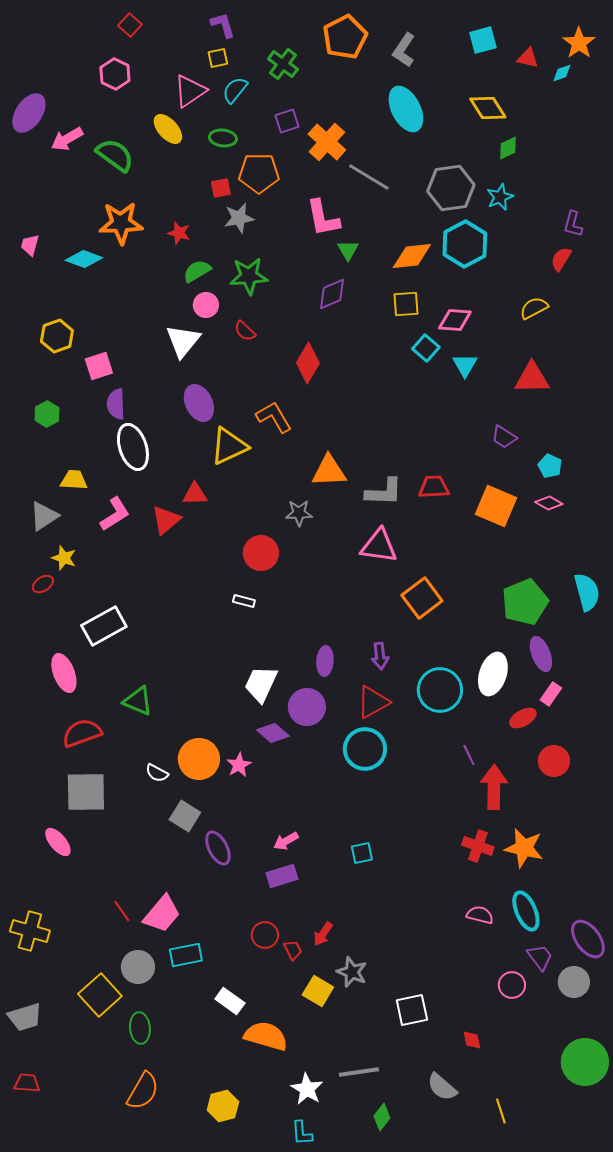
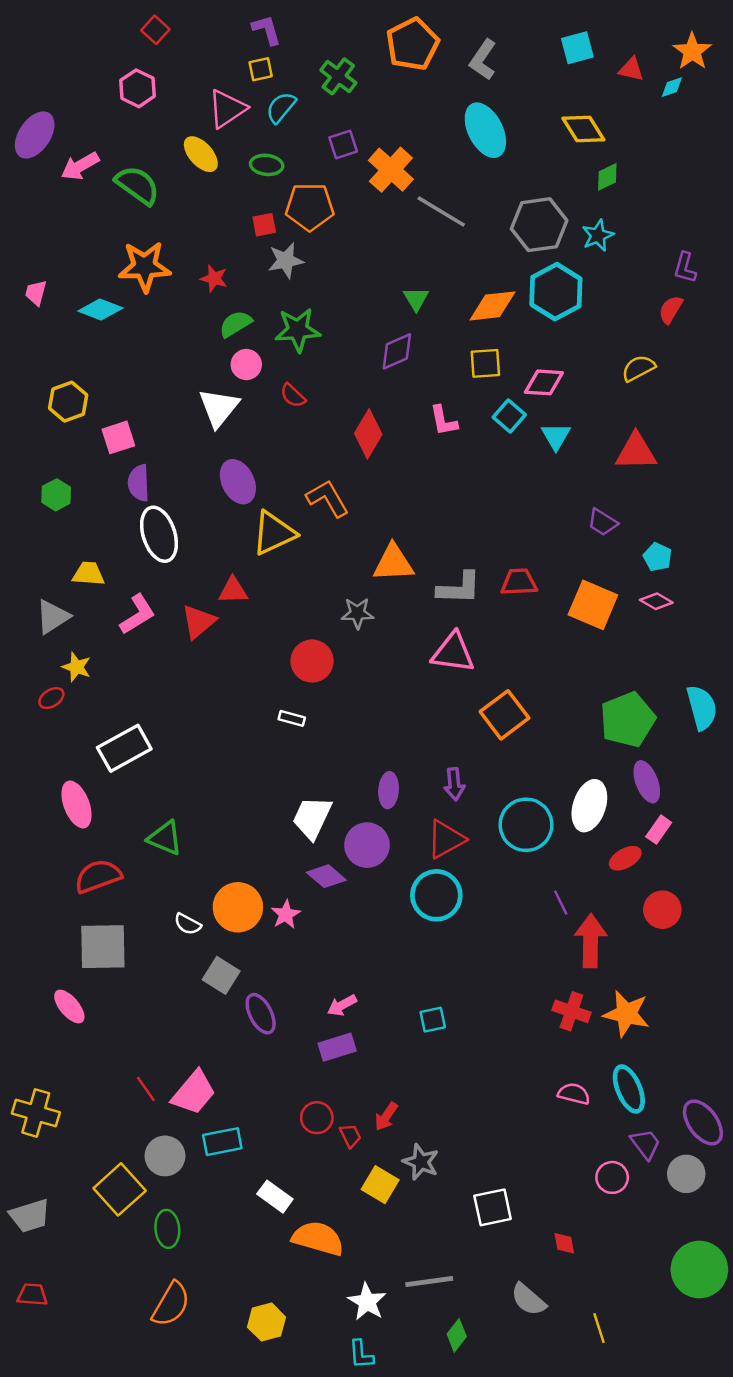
pink L-shape: (323, 218) -> (444, 421), moved, size x0.7

